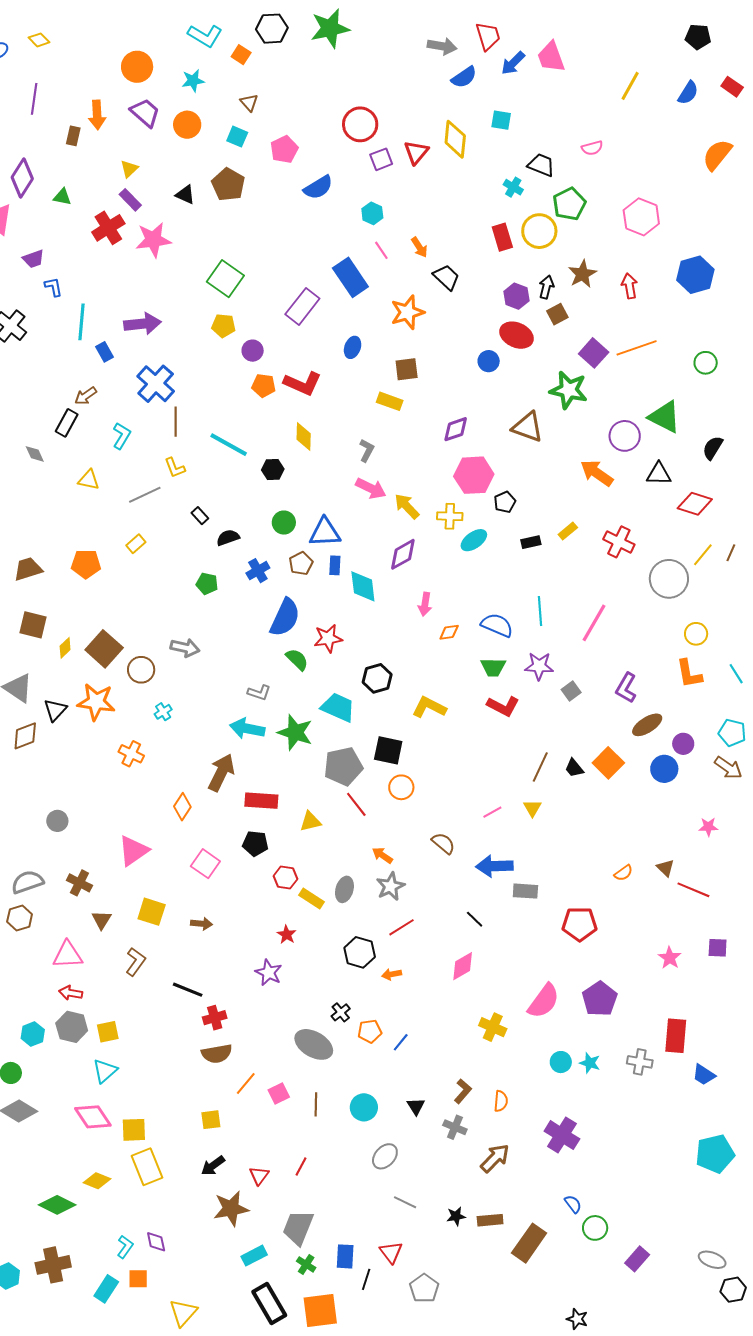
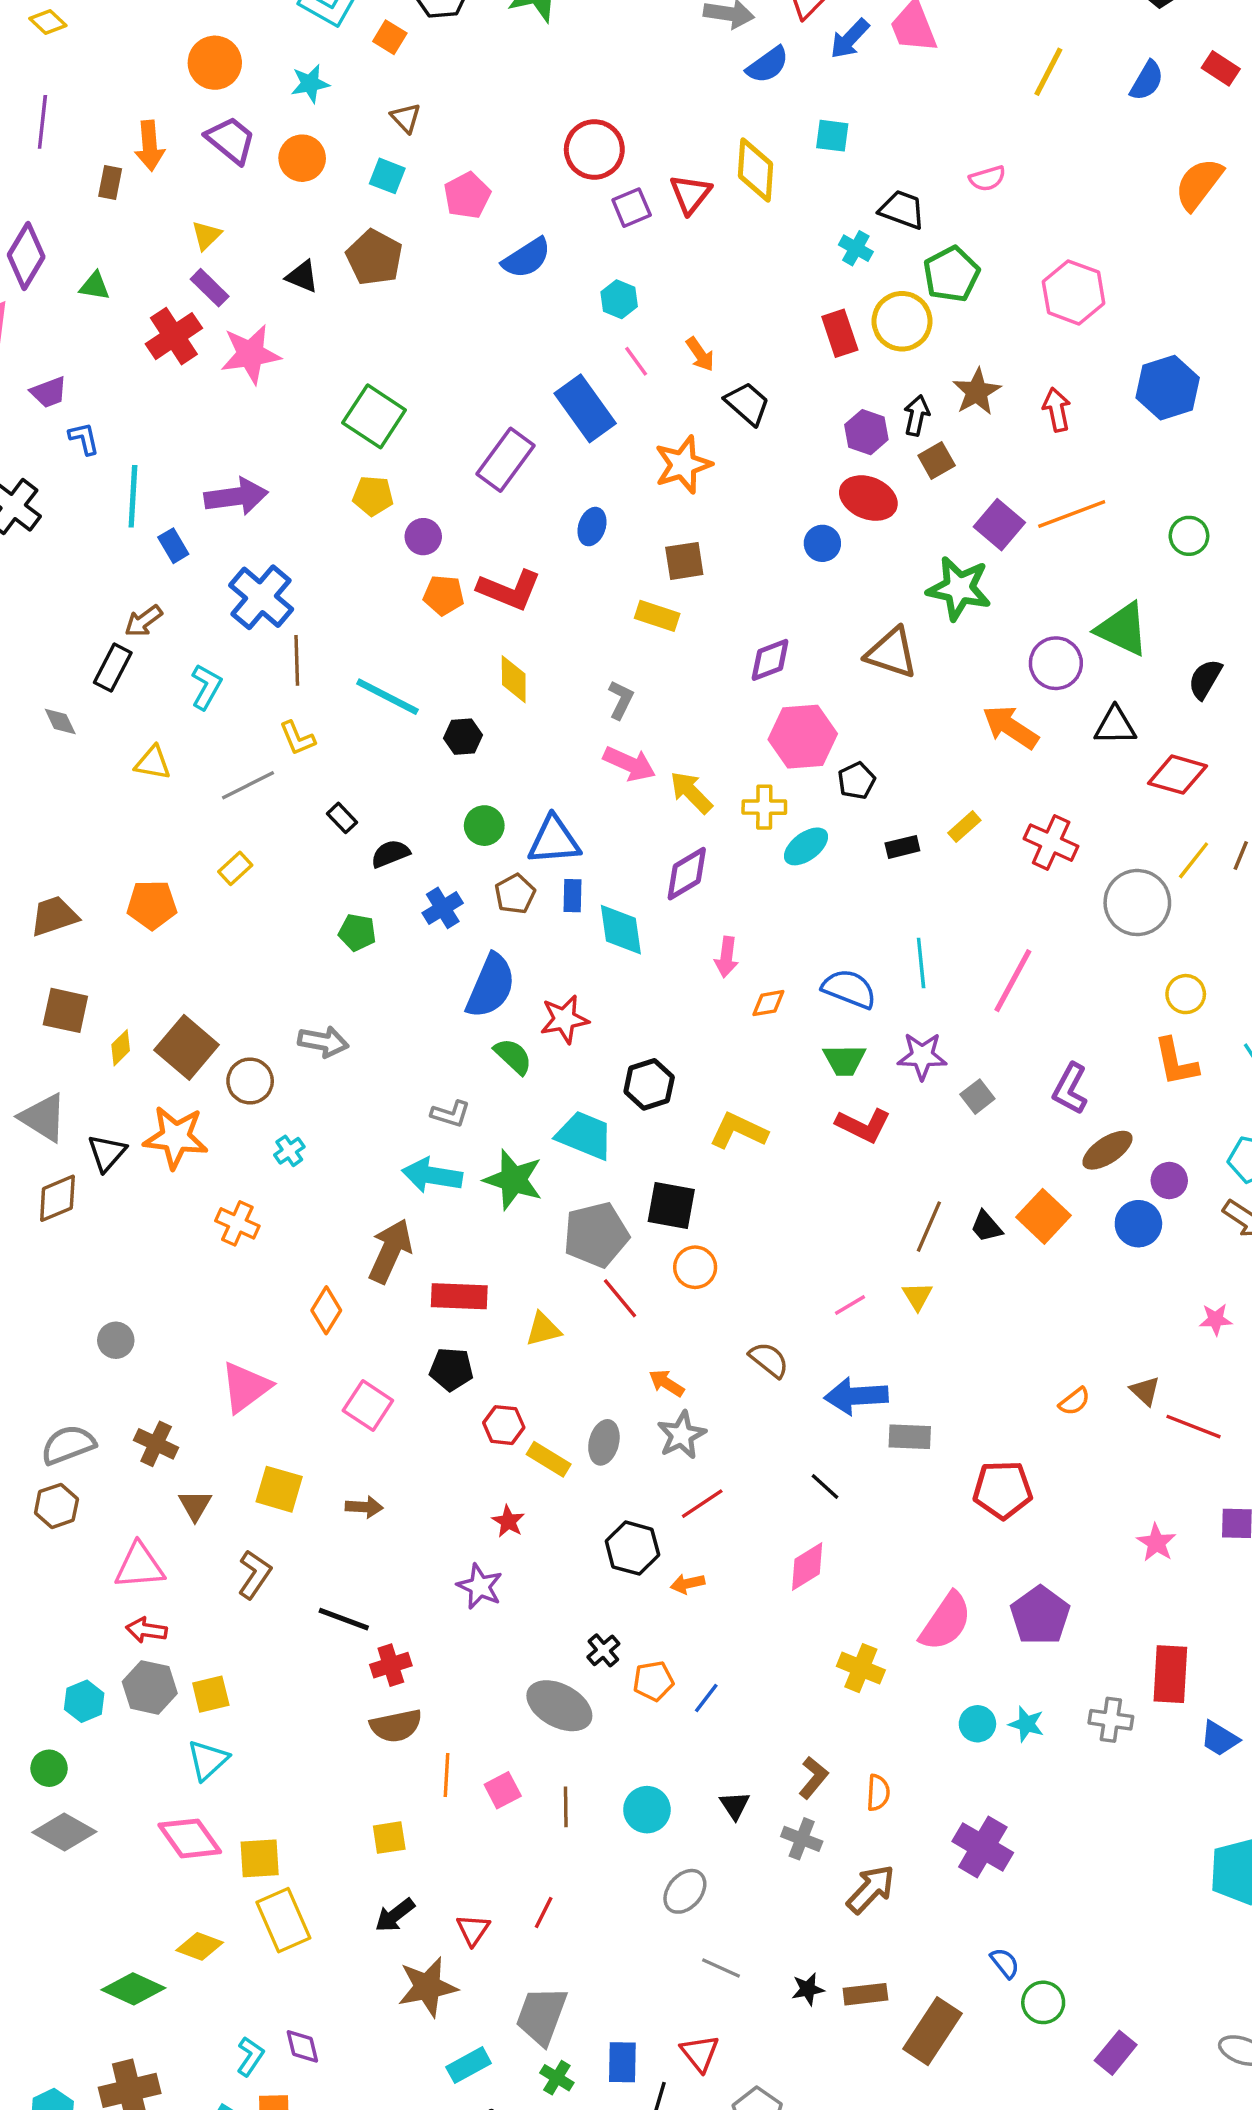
orange line: (246, 1084) -> (446, 1775), turned -35

